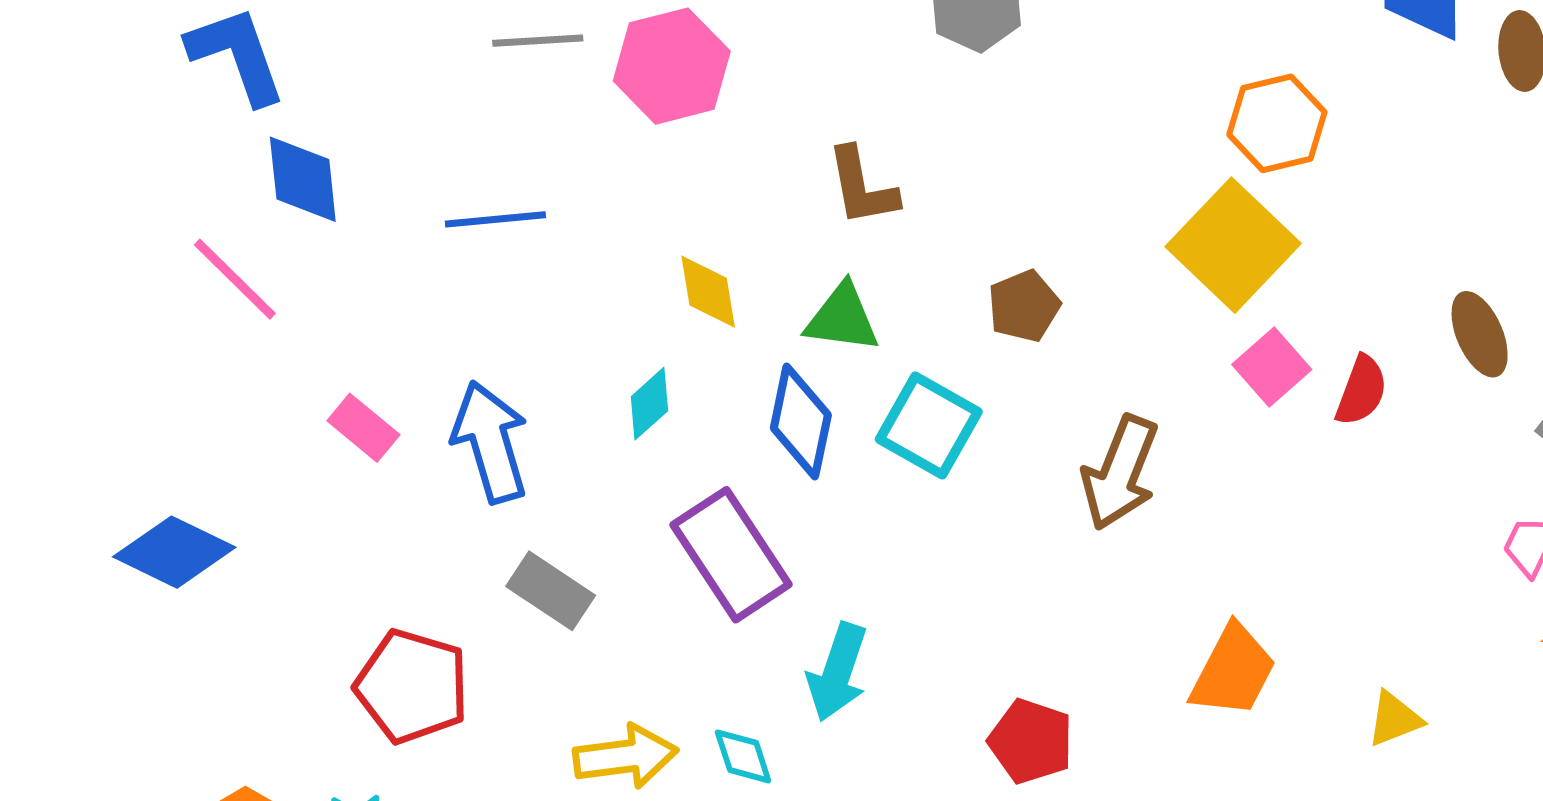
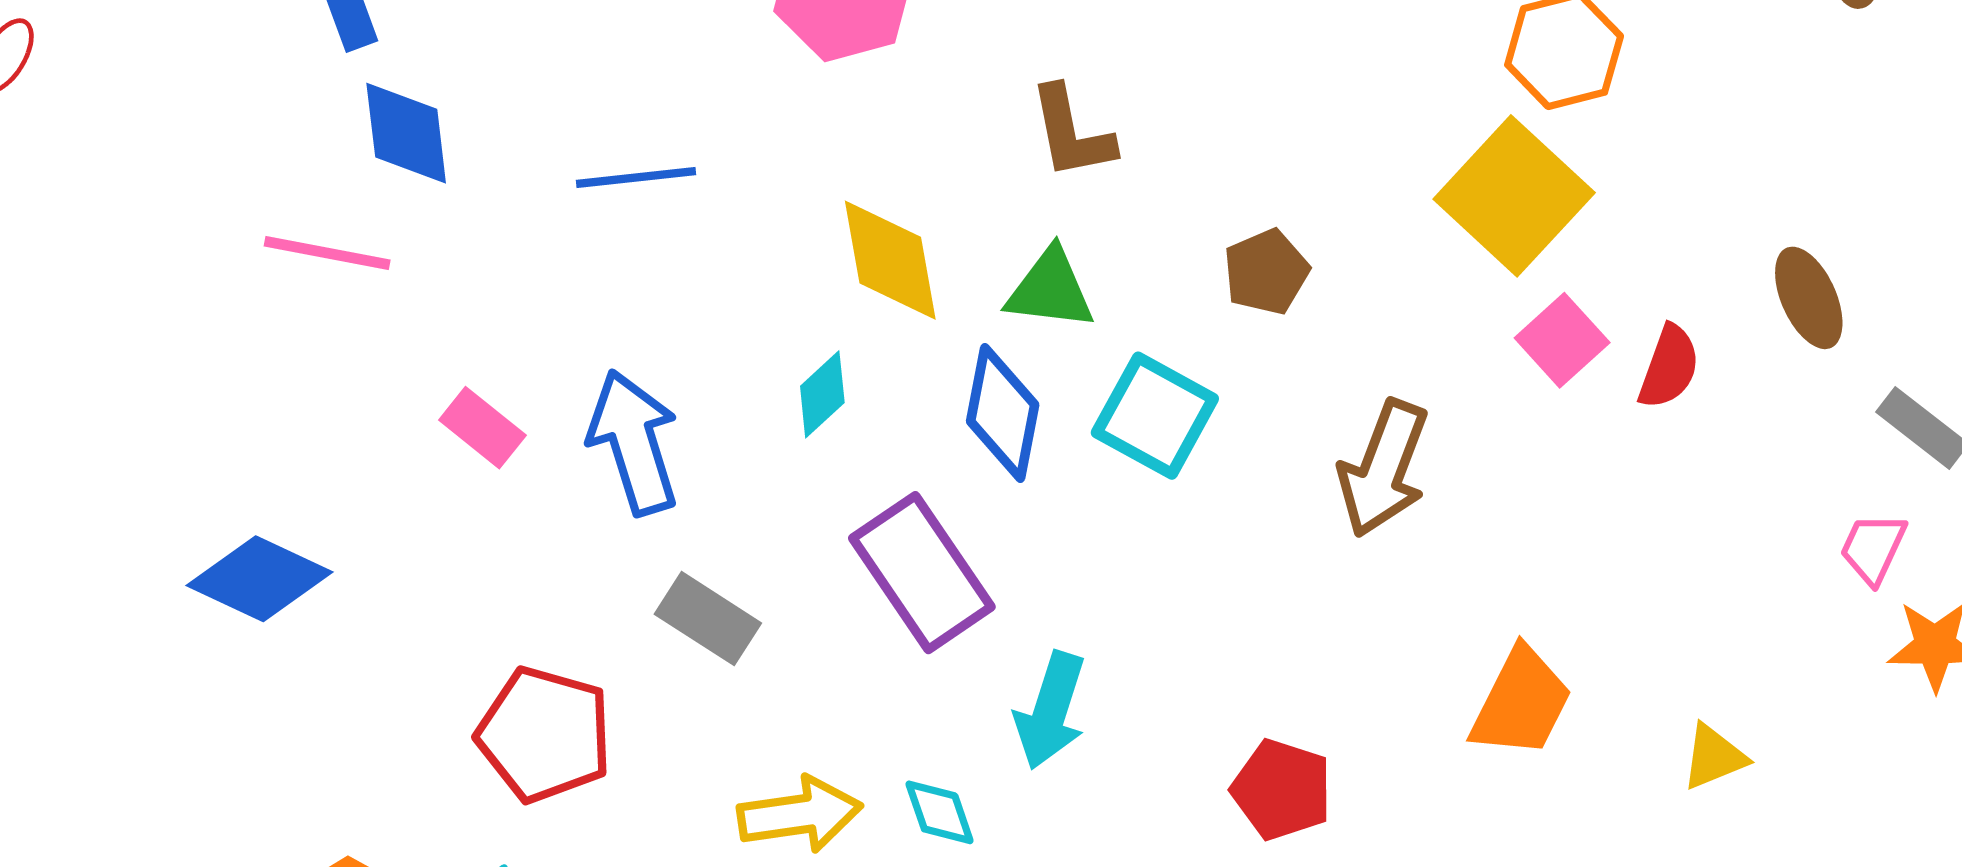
pink line: (235, 279) -> (327, 253), turned -33
yellow diamond: (708, 292) -> (890, 260), size x1.4

